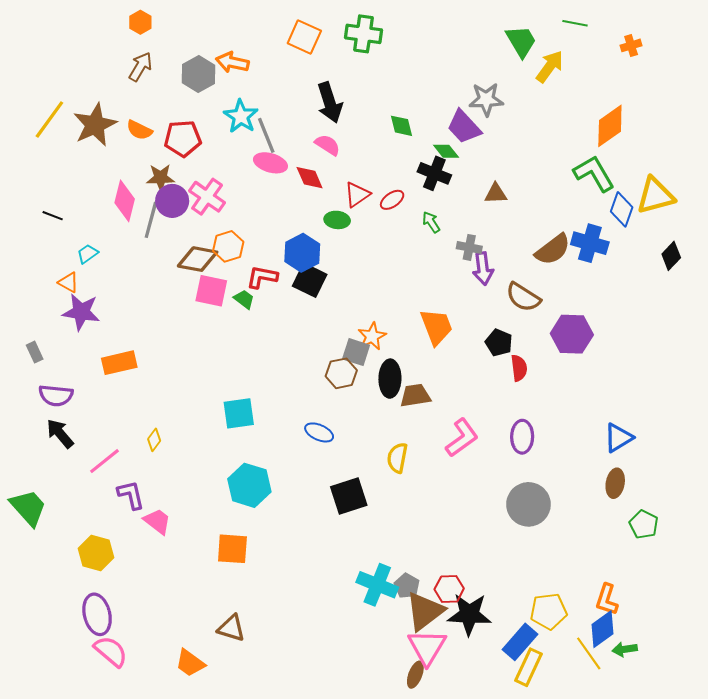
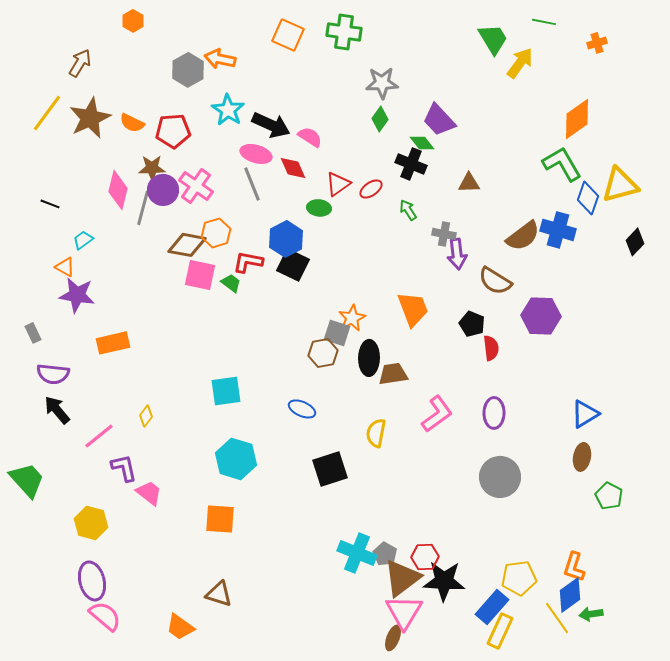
brown arrow: (140, 67) -> (80, 63), moved
gray star: (486, 99) -> (382, 83), moved
black arrow: (330, 103) -> (271, 125), moved, turned -48
green diamond: (402, 126) -> (380, 119), turned 50
gray line: (266, 135) -> (252, 184), moved

